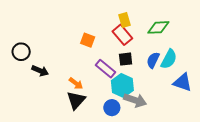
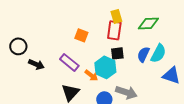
red rectangle: (122, 35) -> (114, 30), turned 48
purple rectangle: (106, 69) -> (69, 62), moved
orange arrow: (76, 83) -> (91, 75), moved
cyan hexagon: (122, 85) -> (105, 67), moved

